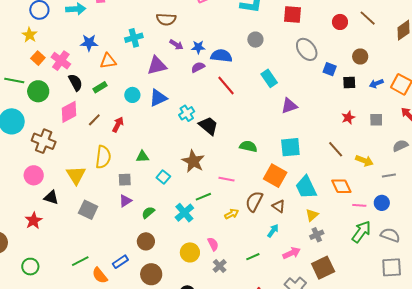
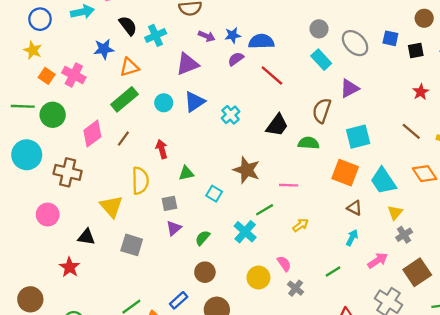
gray circle: (255, 40) -> (319, 29), moved
gray ellipse: (307, 49) -> (355, 43), moved
black semicircle: (75, 82) -> (128, 26), moved
green rectangle: (100, 87) -> (124, 99), size x1.6
red arrow: (118, 125) -> (162, 149), moved, turned -35
black trapezoid: (208, 126) -> (277, 125), moved, turned 95
pink circle: (34, 175) -> (48, 215), moved
brown semicircle: (254, 201) -> (322, 111), moved

